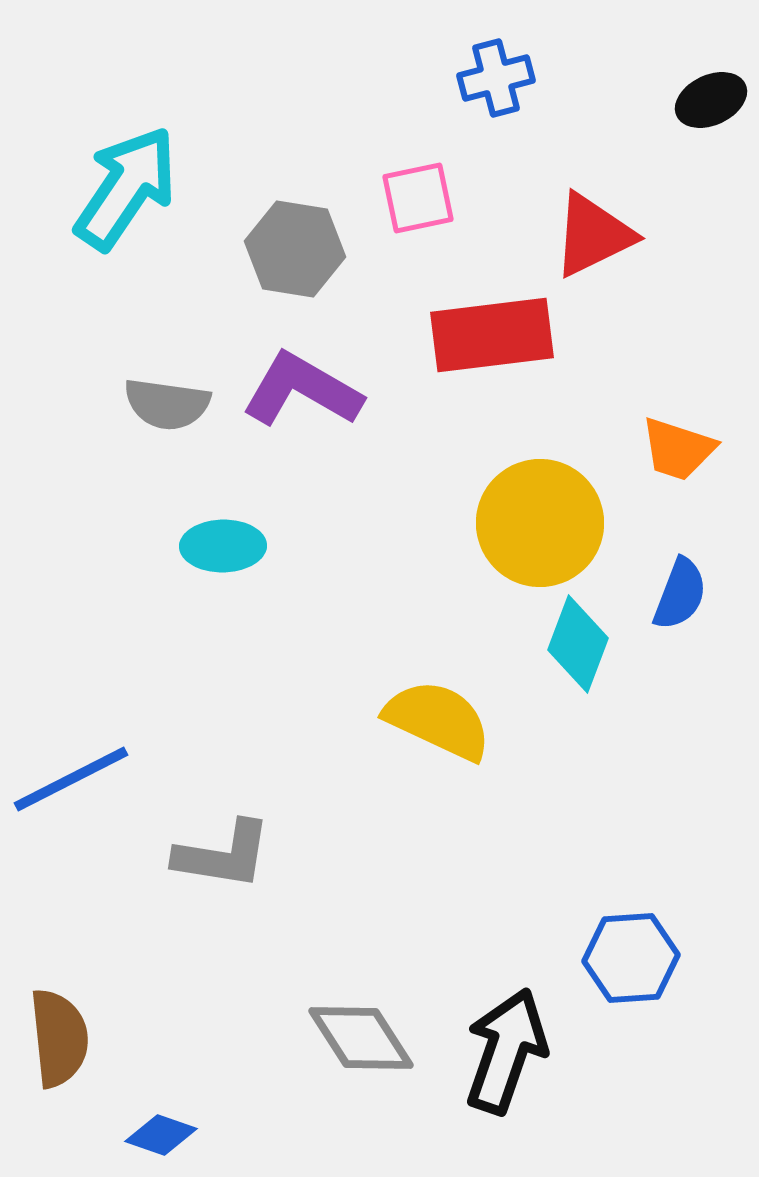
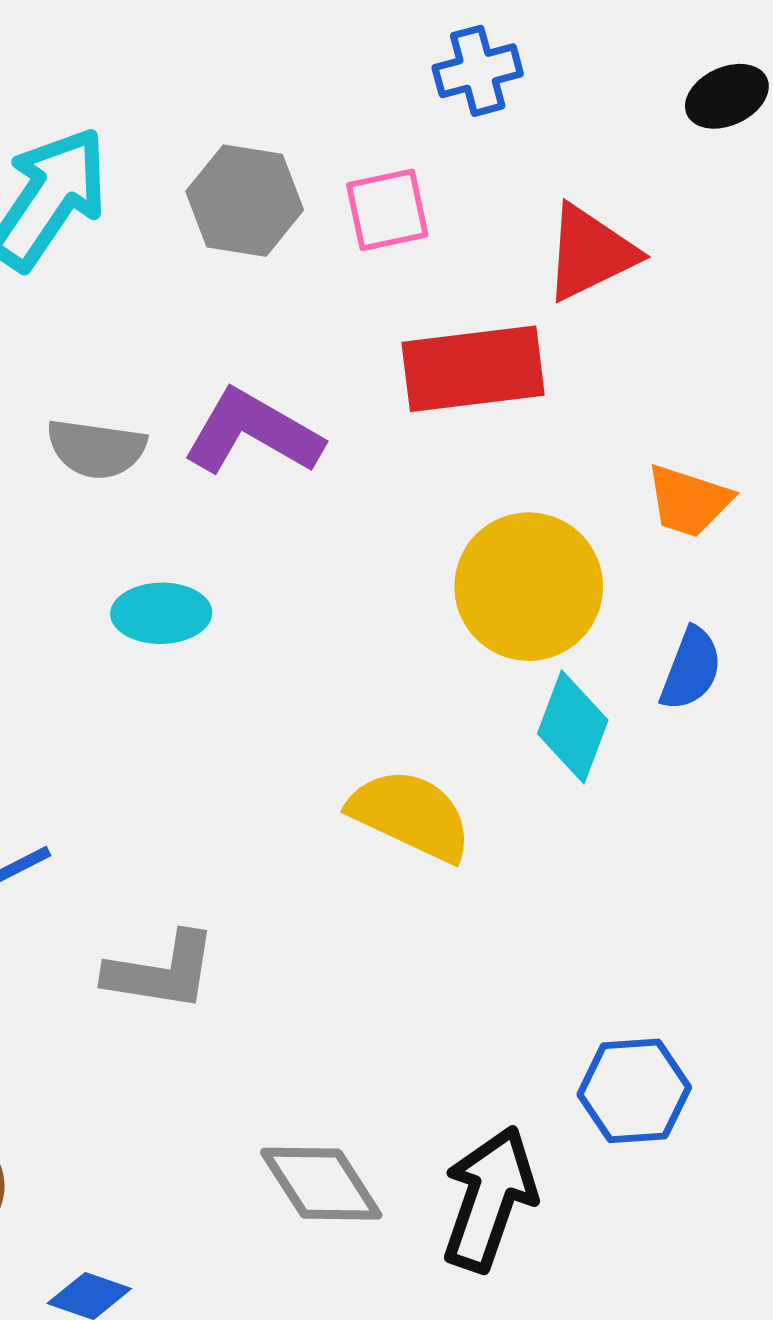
gray hexagon: (295, 249) -> (245, 201), moved

